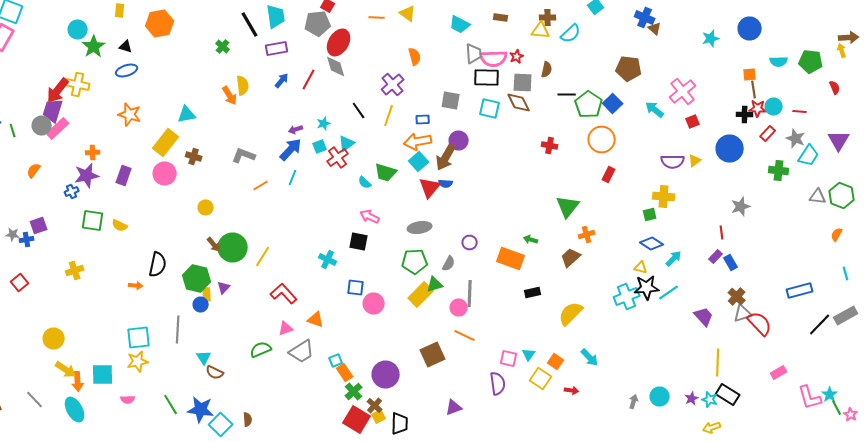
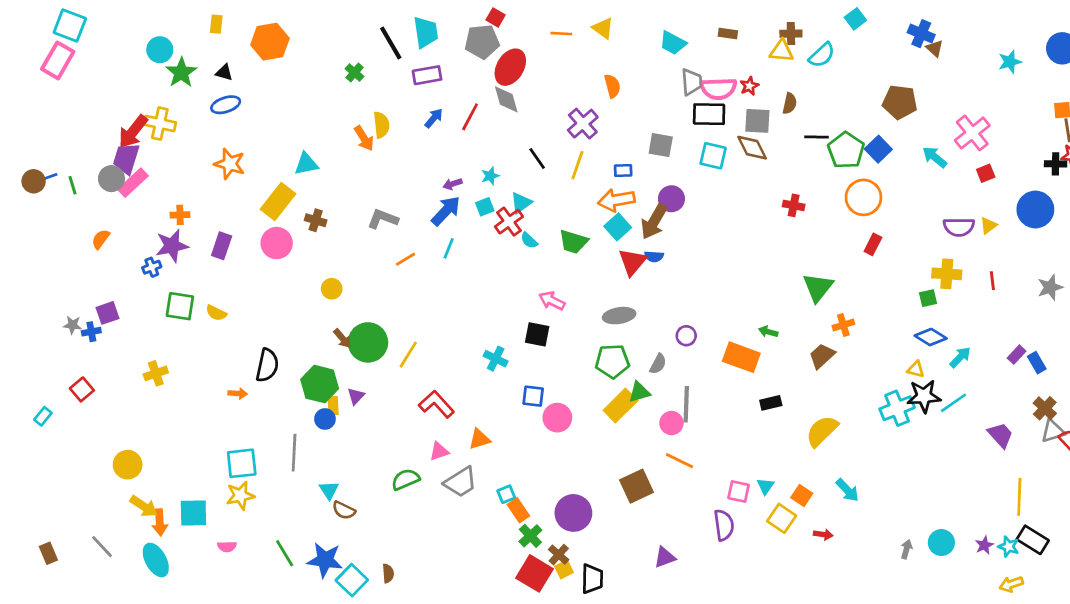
cyan semicircle: (365, 182) -> (529, 240), moved
red line: (722, 232) -> (992, 281), moved
orange triangle: (316, 320) -> (479, 439), turned -36

